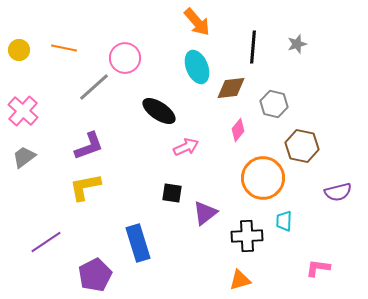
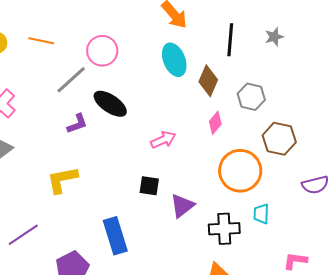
brown diamond: (231, 88) -> (208, 81), turned -60
black ellipse: (159, 111) -> (110, 104), moved
purple L-shape: (89, 146) -> (77, 124), moved, size x0.7

